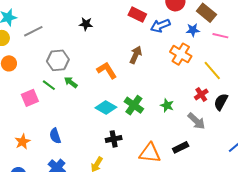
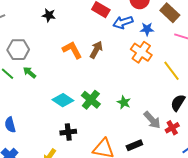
blue star: (193, 30) -> (147, 29), moved
orange L-shape: (107, 70) -> (72, 50), moved
red cross: (201, 94) -> (172, 128), moved

